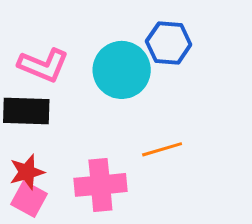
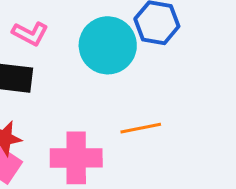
pink L-shape: (43, 65) -> (30, 34), size x0.7

